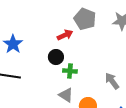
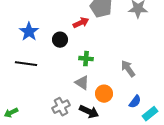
black circle: (56, 57) -> (60, 40), moved

